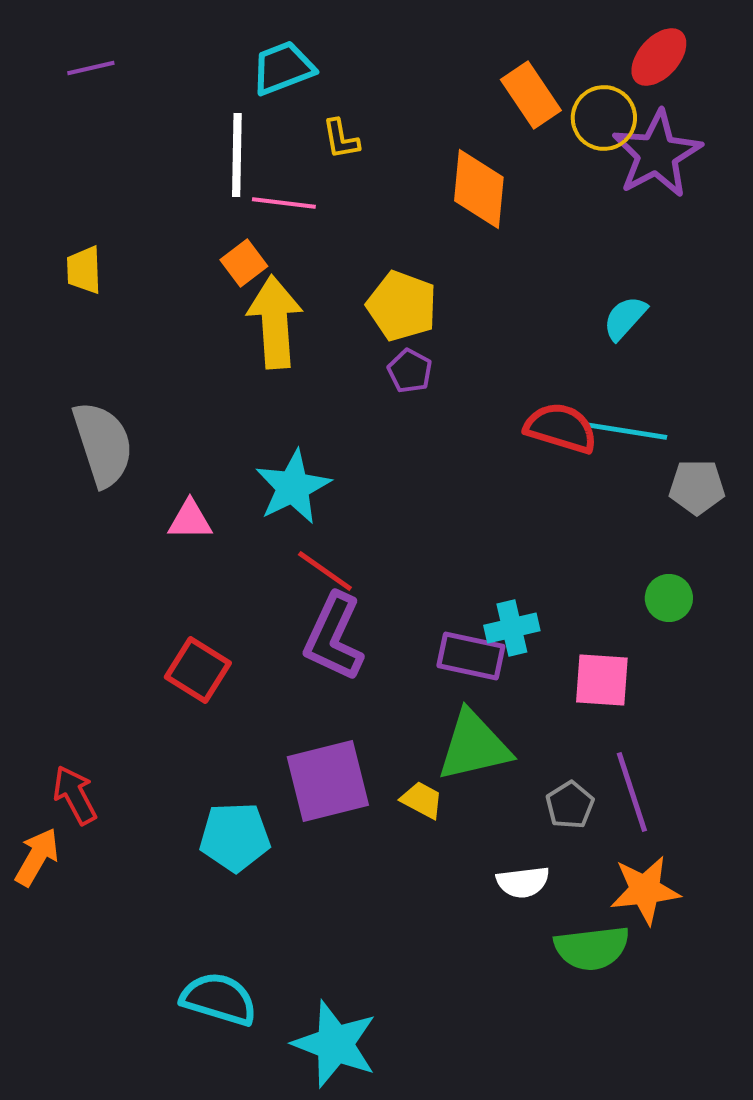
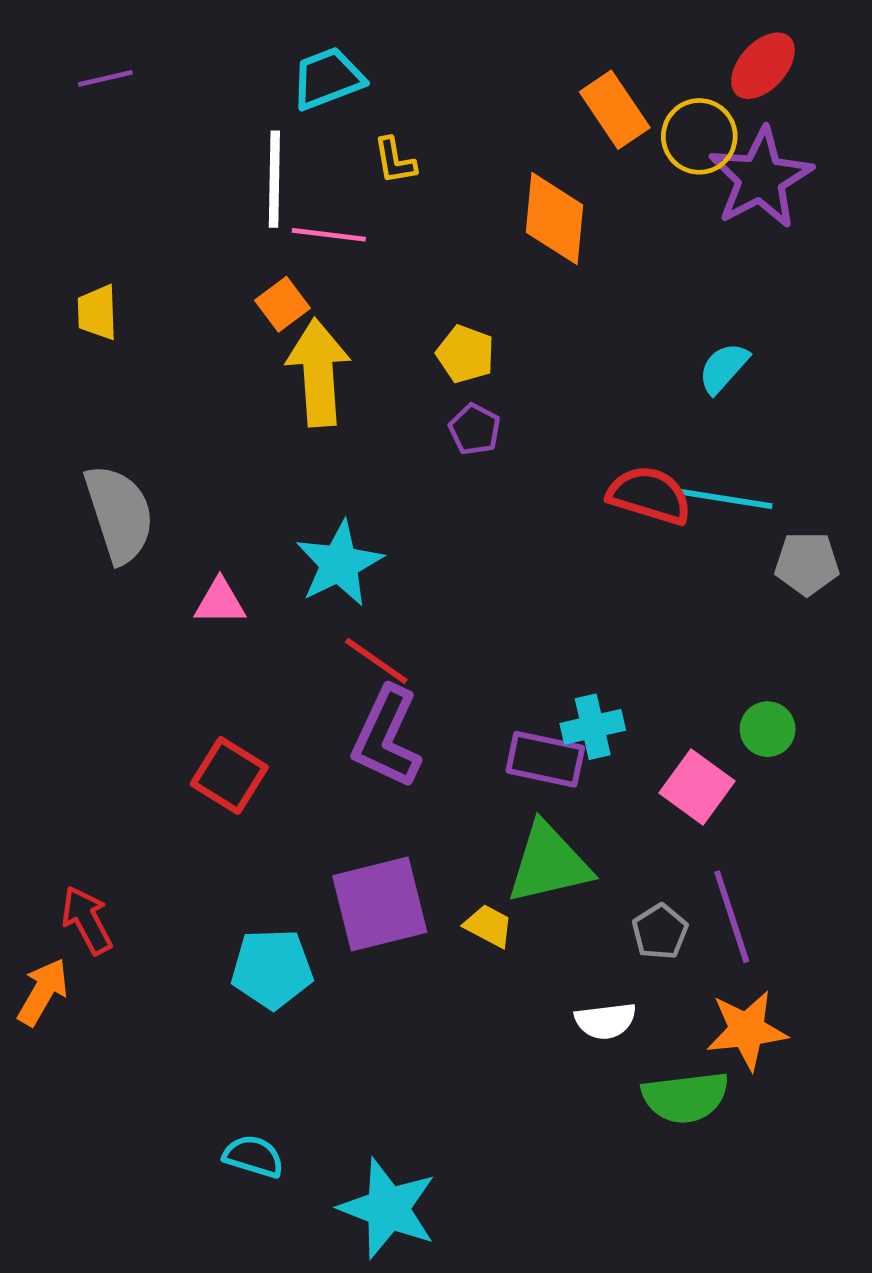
yellow pentagon: (402, 306) -> (465, 354), size x0.7
green circle: (669, 598) -> (768, 729), moved
pink square: (602, 680) -> (697, 787), turned 32
cyan semicircle: (219, 999) -> (254, 1156), size x0.7

